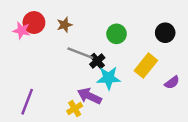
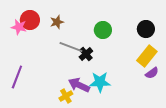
yellow rectangle: (146, 66) -> (147, 56), moved
cyan star: (109, 78) -> (100, 82), moved
purple line: (27, 102) -> (17, 77), moved

